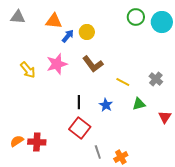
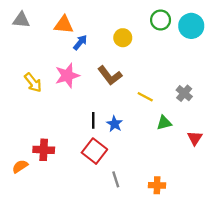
yellow circle: (87, 32) -> (123, 38), moved
blue star: (106, 105) -> (115, 124), moved
red cross: (37, 142) -> (44, 150), moved
orange cross: (121, 157) -> (157, 185), moved, turned 32

